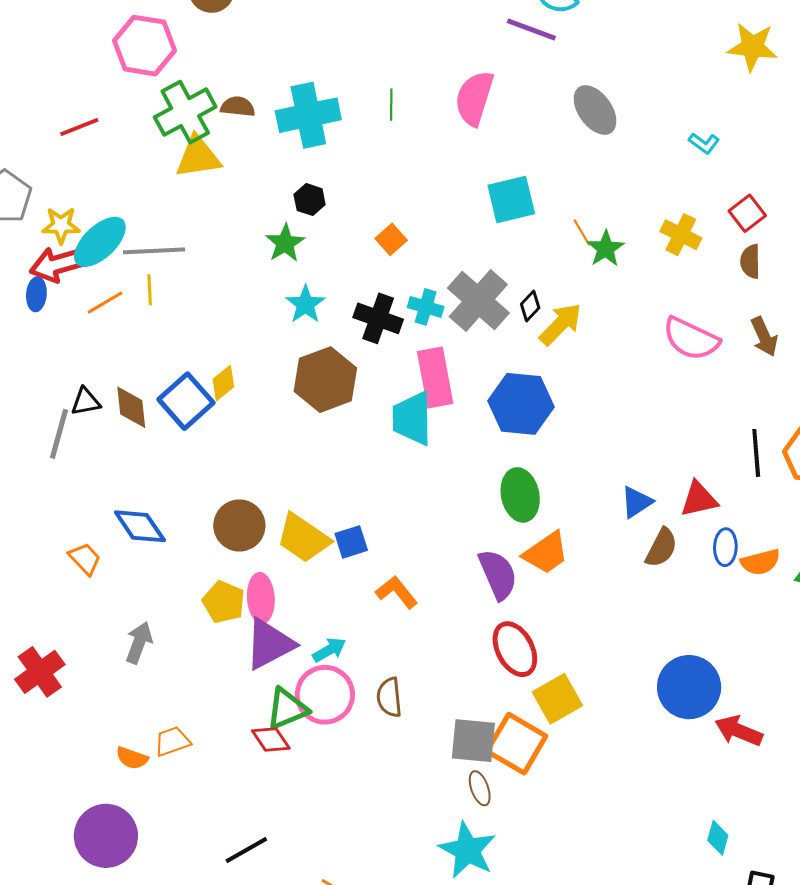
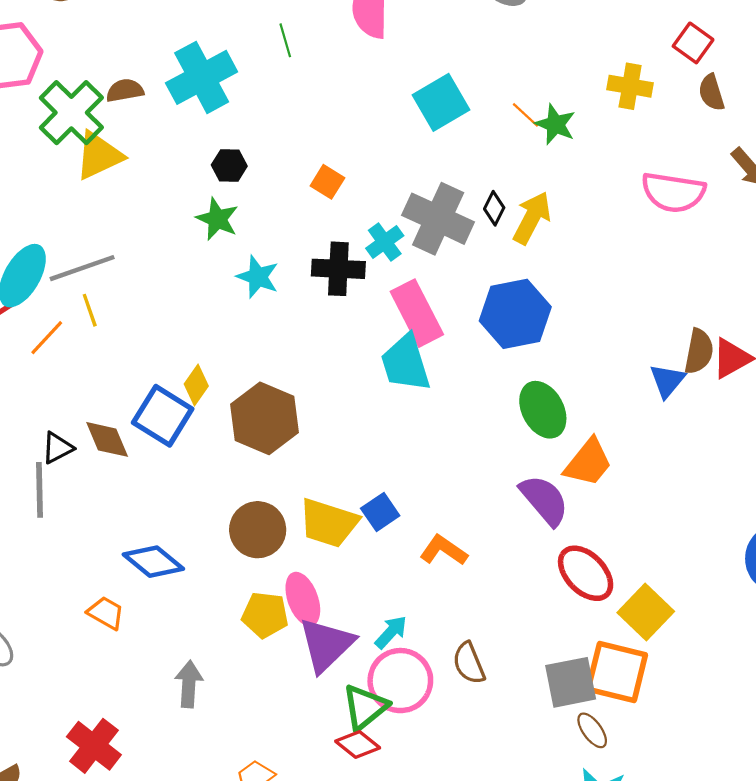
cyan cross: (426, 307) -> (385, 242), turned -36
brown hexagon: (325, 380) -> (265, 418), moved
brown semicircle: (661, 548) -> (699, 351), moved

